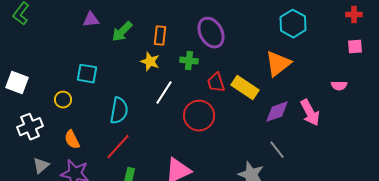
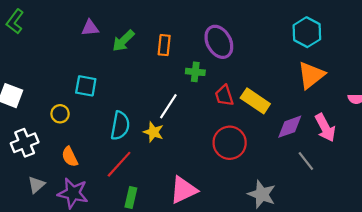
yellow star: (150, 62) -> (153, 132), moved
orange triangle: (278, 64) -> (311, 75), moved
red circle: (199, 116) -> (230, 143), moved
gray line: (277, 150) -> (306, 161), moved

